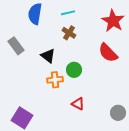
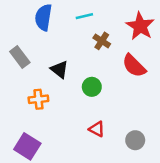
brown cross: (69, 33) -> (102, 41), moved
orange cross: (55, 80) -> (38, 99), moved
gray circle: (118, 113) -> (135, 140), moved

